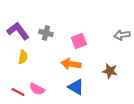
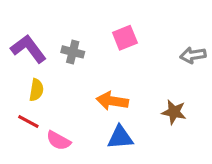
pink square: (79, 41) -> (125, 38), moved
blue triangle: (76, 87) -> (120, 137), turned -36
red line: (18, 92) -> (28, 122), moved

